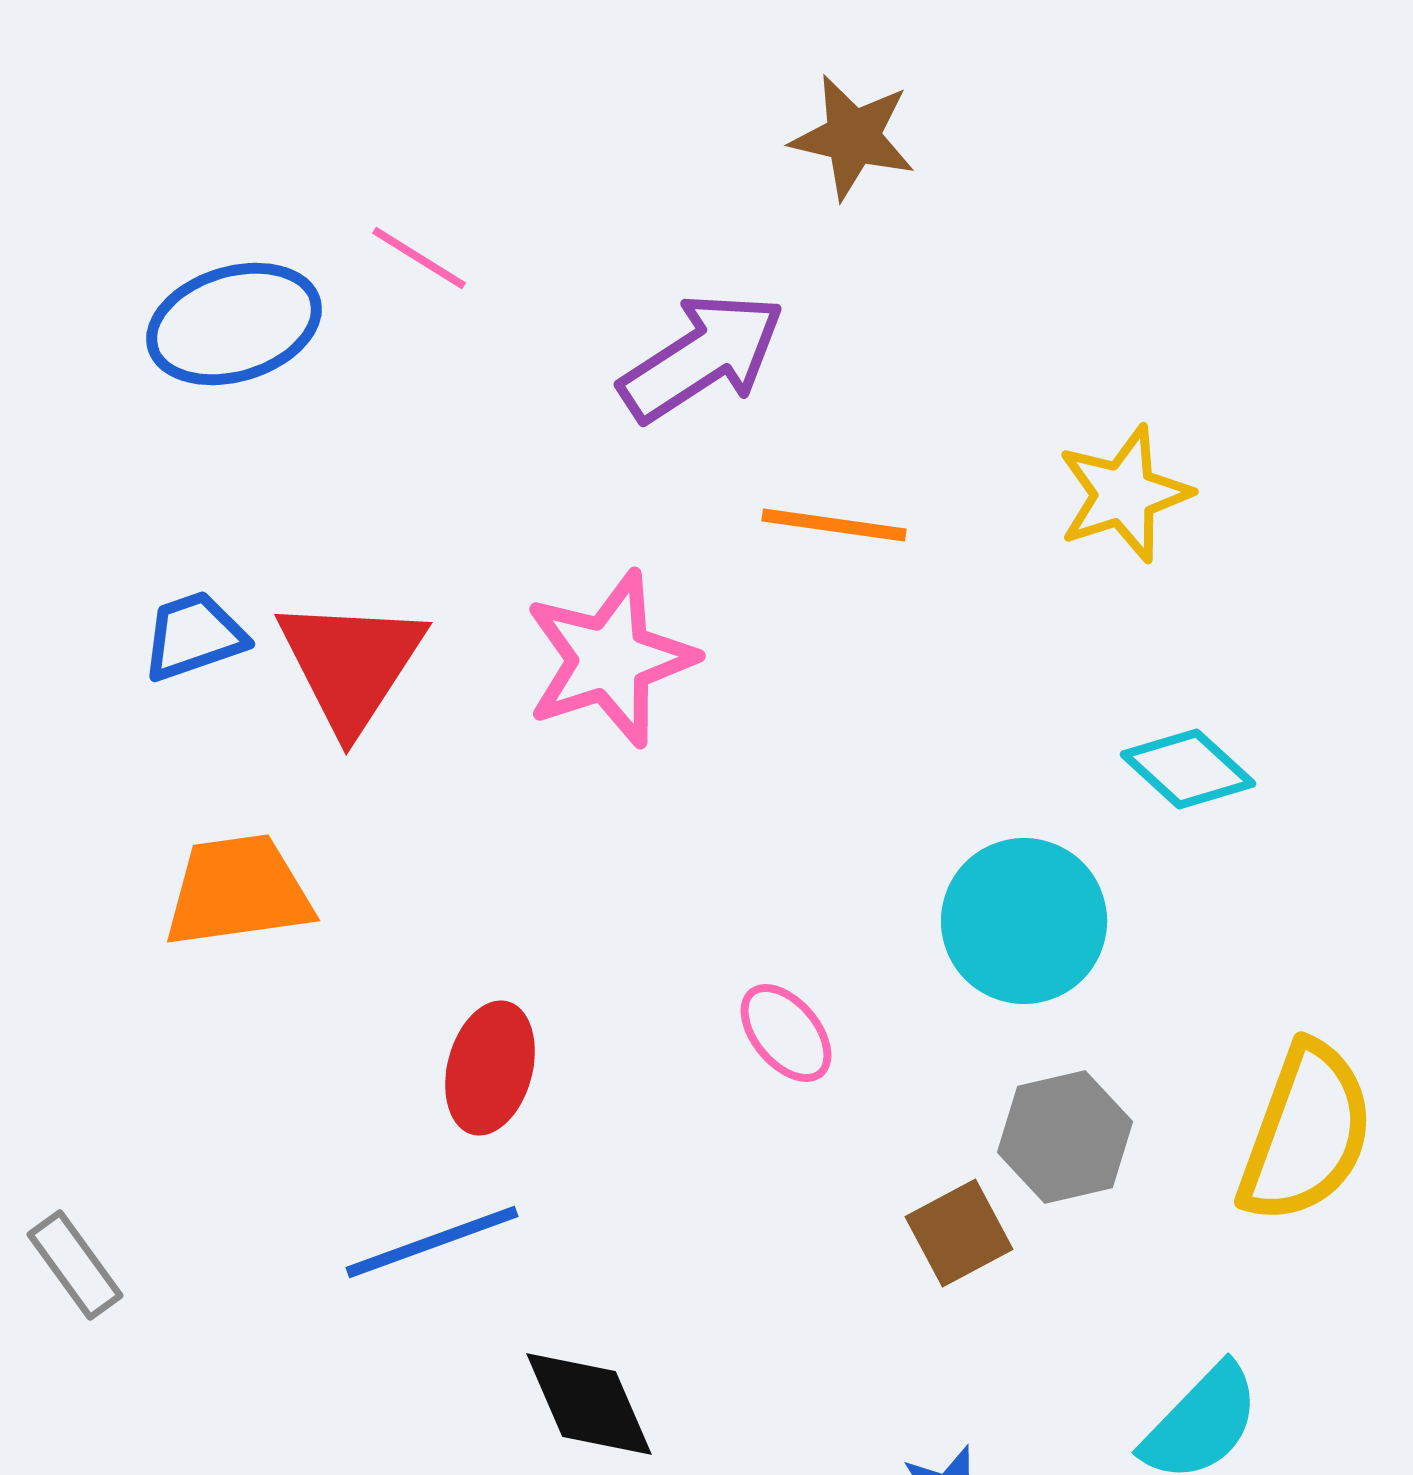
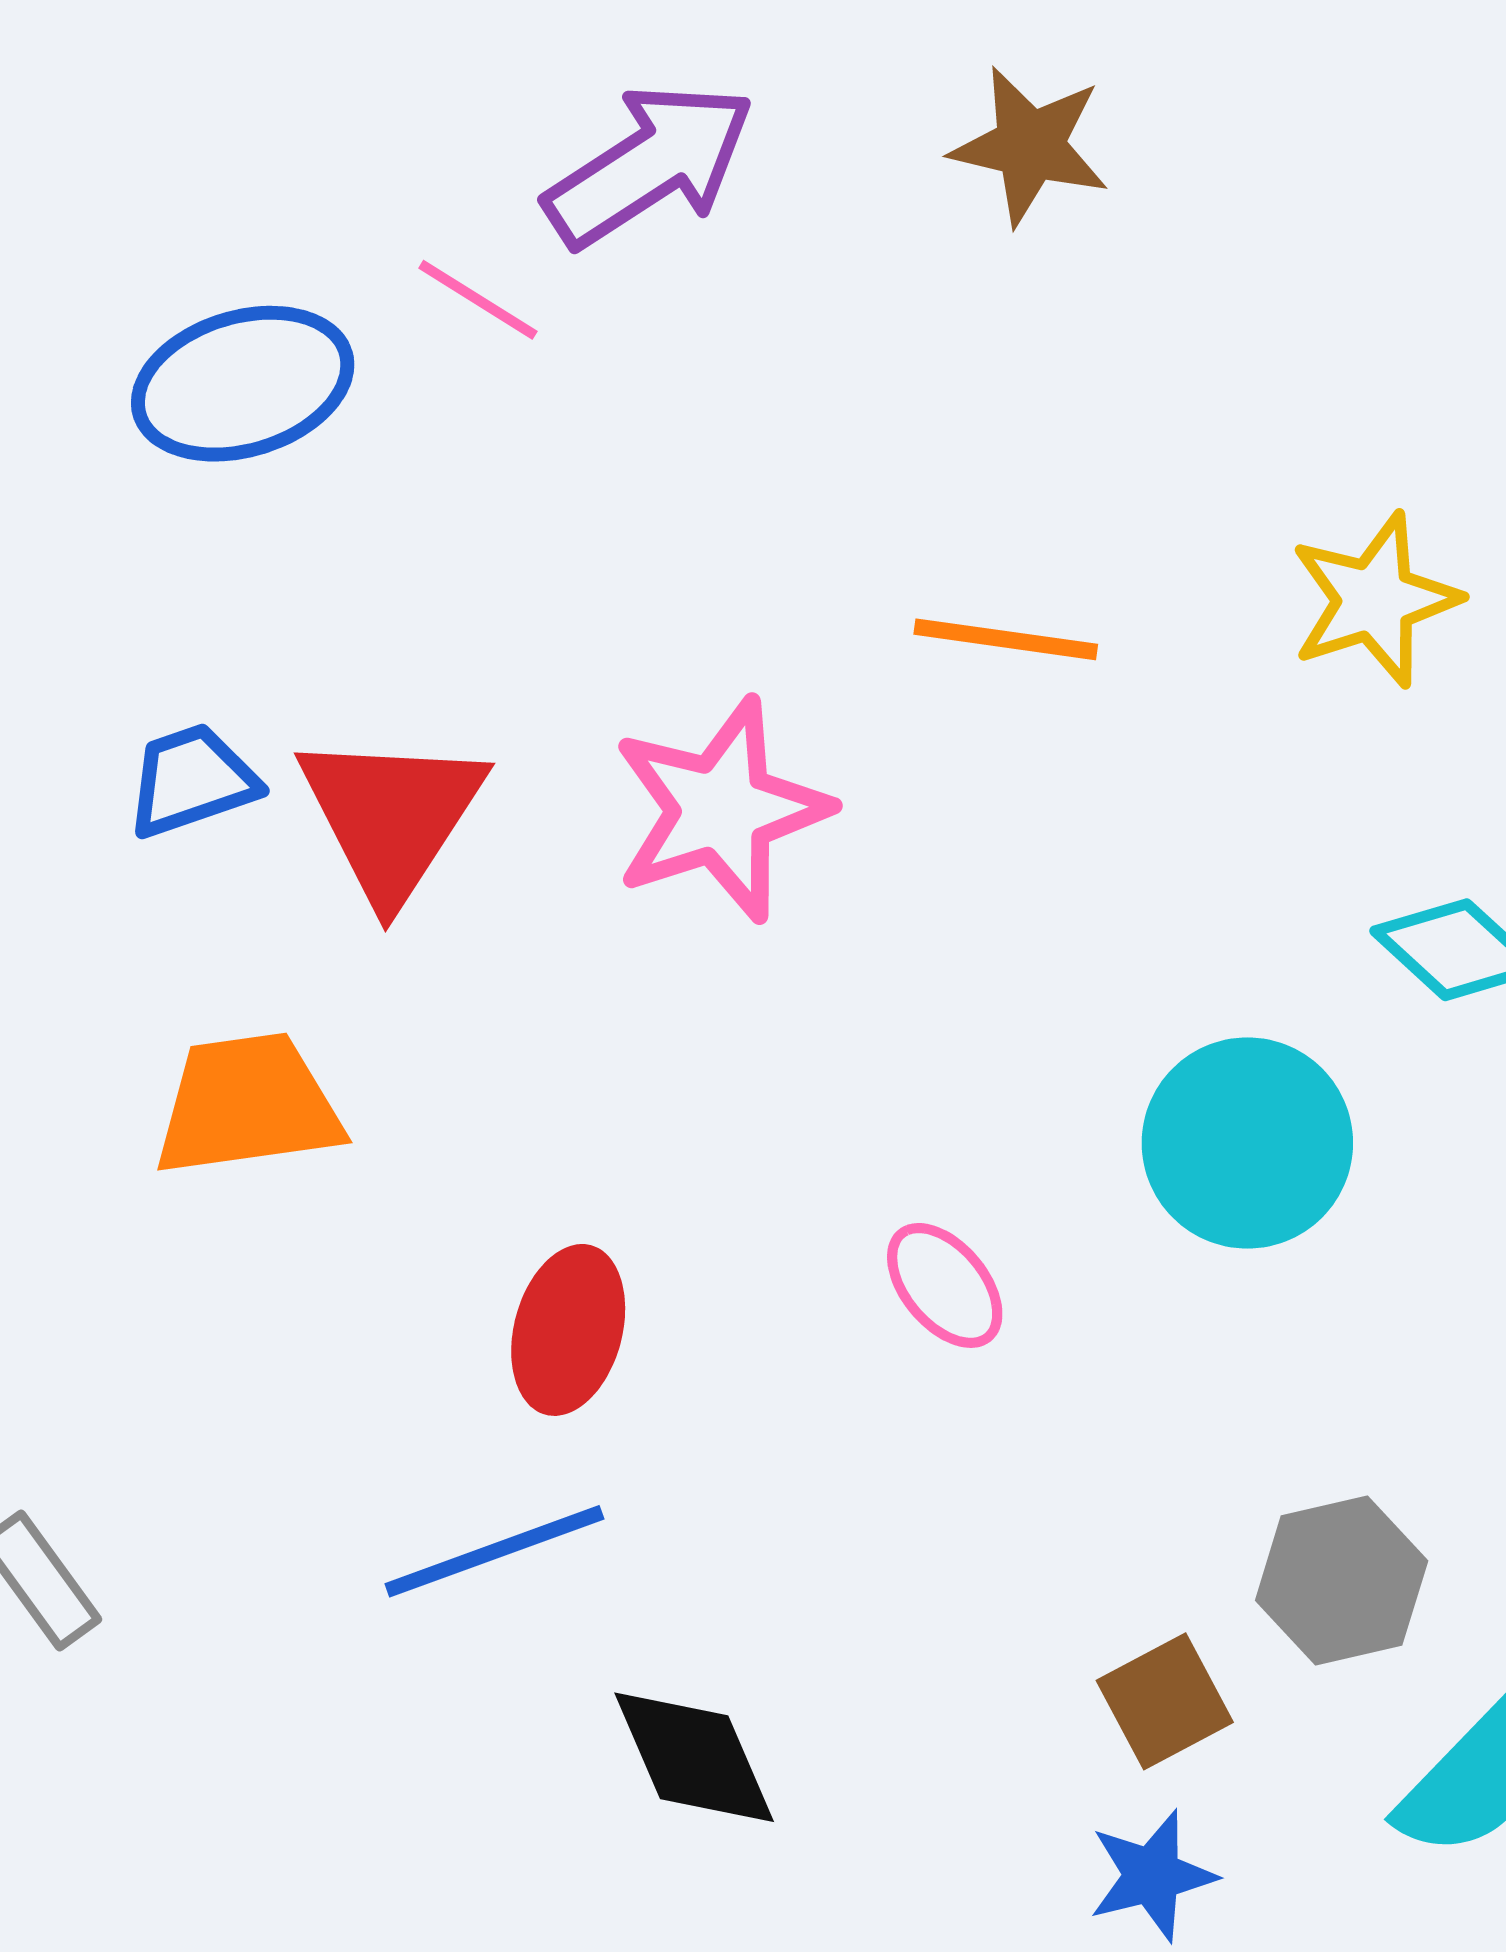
purple arrow: (702, 357) -> (650, 165), moved
gray hexagon: (1065, 1137) -> (1342, 1581), moved
brown square: (959, 1233) -> (1165, 1701), moved

